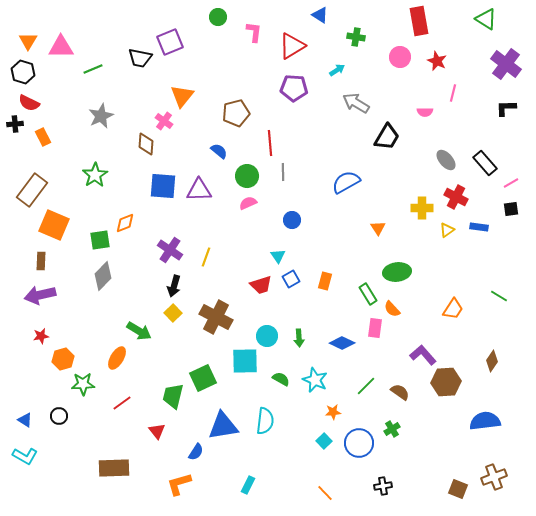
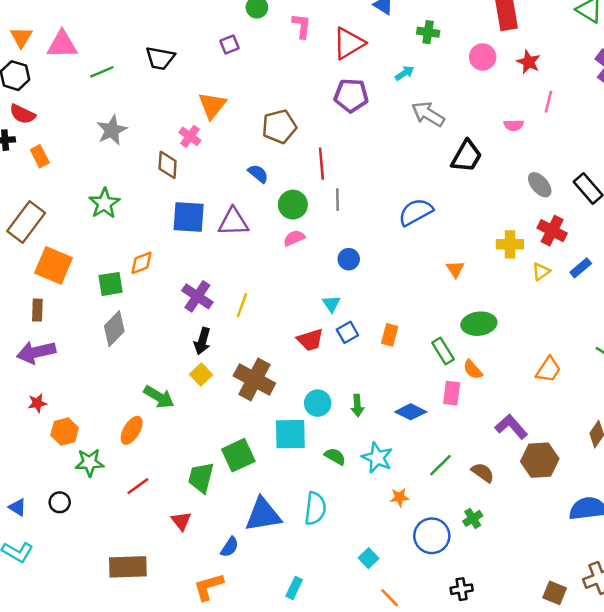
purple square: (170, 42) -> (230, 45), moved, size x0.6
blue rectangle: (479, 227) -> (581, 268), turned -48
cyan square: (324, 441) -> (369, 558), moved

